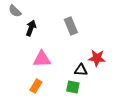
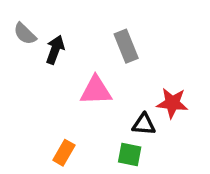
gray semicircle: (15, 11) -> (25, 34), moved
pink triangle: (42, 59) -> (96, 91), moved

